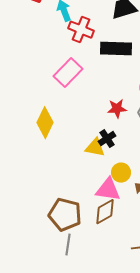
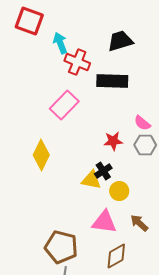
yellow circle: (121, 173) -> (119, 191), moved
brown diamond: (105, 212) -> (116, 256), moved

